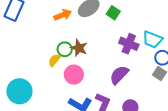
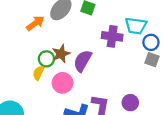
brown star: (79, 48) -> (61, 54), turned -30
purple semicircle: (119, 75) -> (83, 61), moved

